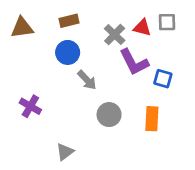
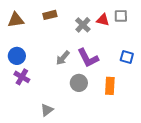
blue circle: (68, 52) -> (17, 56), moved
purple L-shape: (134, 62) -> (88, 58), moved
blue square: (163, 79) -> (127, 57), moved
gray arrow: (87, 80) -> (63, 58), turned 84

